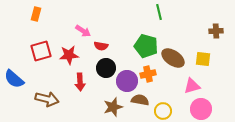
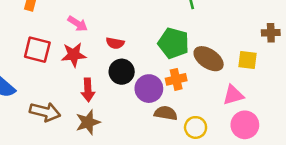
pink arrow: (83, 31) -> (78, 24), moved
brown cross: (216, 31) -> (271, 33), moved
red square: (41, 51) -> (37, 50), turned 30
brown star: (113, 107) -> (88, 122), moved

